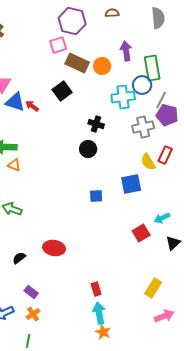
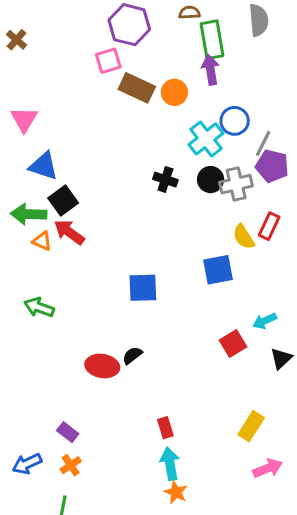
green rectangle: (152, 68) -> (212, 40), moved
black square: (62, 91) -> (63, 201), moved
cyan cross: (123, 97) -> (206, 139), turned -30
blue triangle: (15, 102) -> (44, 166), moved
red arrow: (32, 106) -> (69, 232), moved, size x1.5
black circle: (88, 149) -> (211, 180), moved
blue square: (96, 196) -> (143, 288), moved, size x1.5
black semicircle: (19, 258) -> (132, 355), moved

